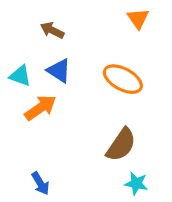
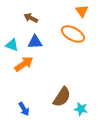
blue triangle: (59, 71) -> (35, 42), turned -35
orange ellipse: (123, 79) -> (73, 34), moved
brown semicircle: (121, 145) -> (62, 97), moved

